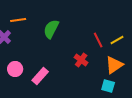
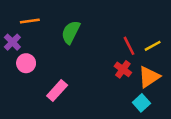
red cross: (81, 60) -> (123, 69), moved
pink circle: (15, 69) -> (26, 63), moved
cyan square: (108, 86) -> (141, 103), turned 32

